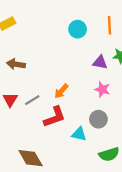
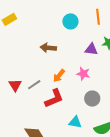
brown arrow: (16, 64) -> (48, 48), moved
pink star: (102, 89) -> (83, 74), moved
cyan triangle: (79, 134) -> (75, 122), moved

